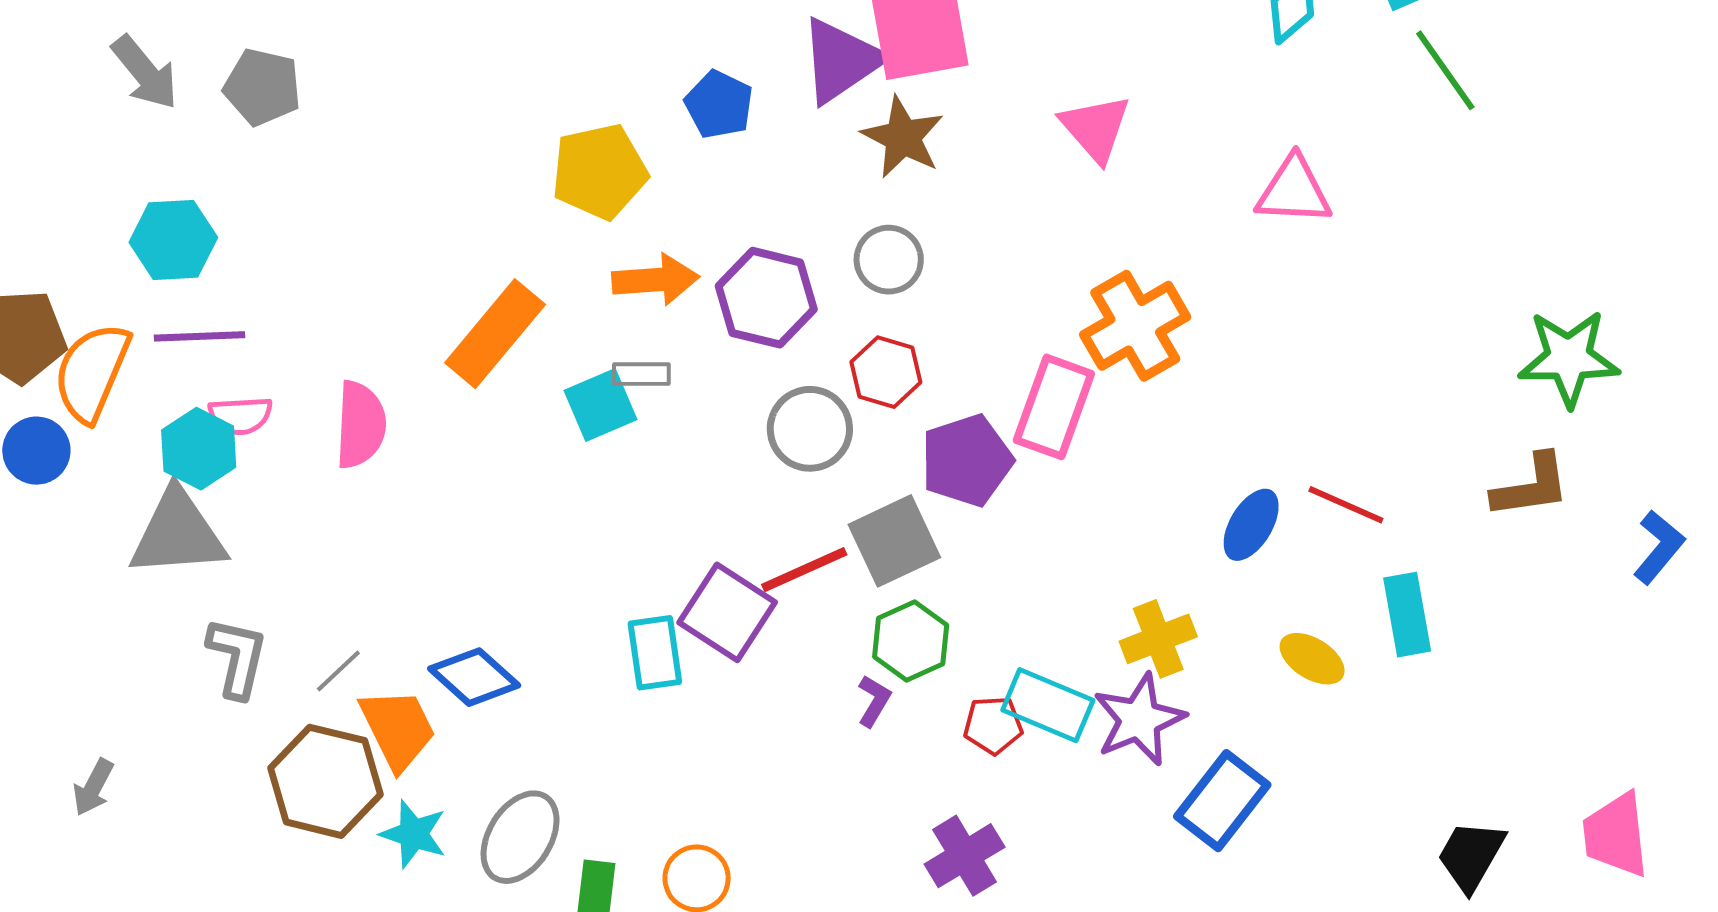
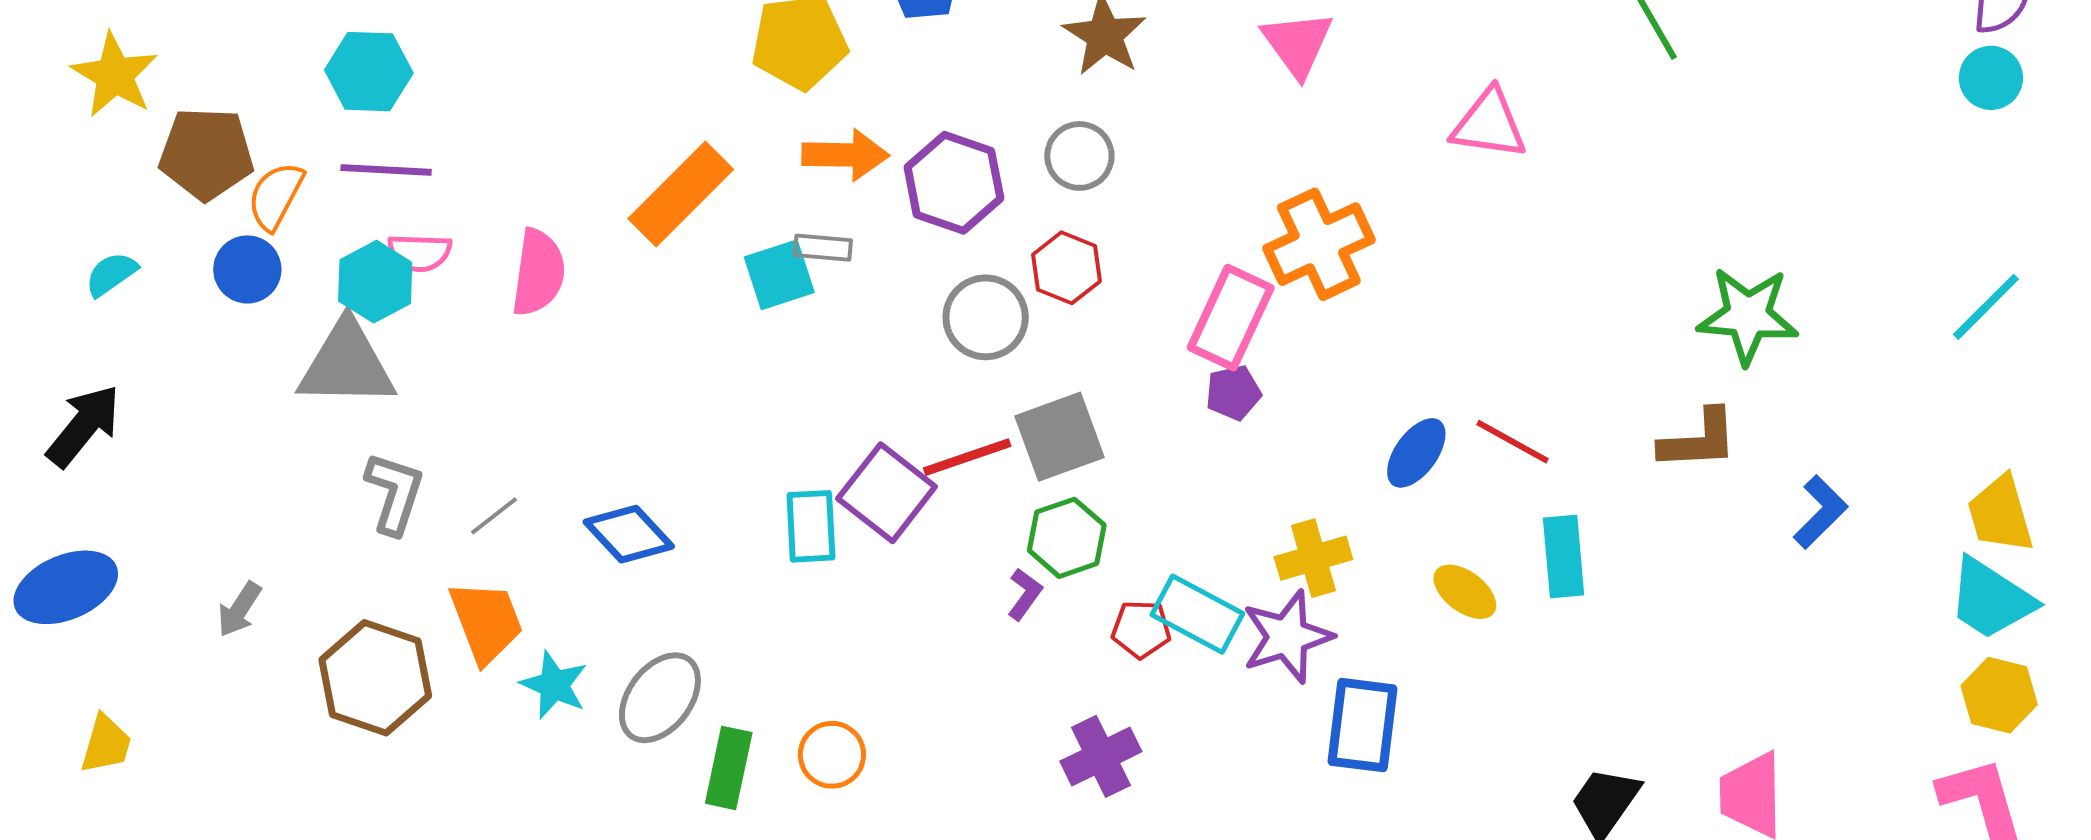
orange semicircle: (92, 372) -> (276, 196), size x0.7
blue circle: (36, 451) -> (247, 269), moved
purple pentagon: (967, 460) -> (1233, 393), moved, size x0.6
orange trapezoid: (398, 729) -> (486, 622), moved
brown hexagon: (325, 781) -> (375, 678), moved
blue rectangle: (1222, 801) -> (1363, 725), turned -36

